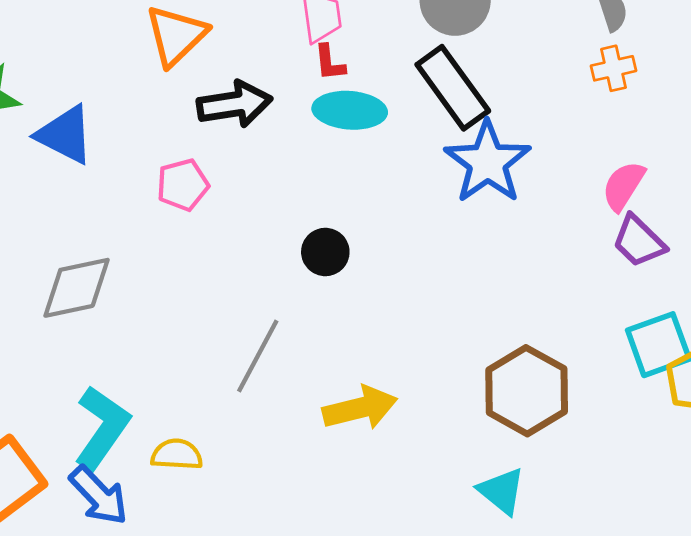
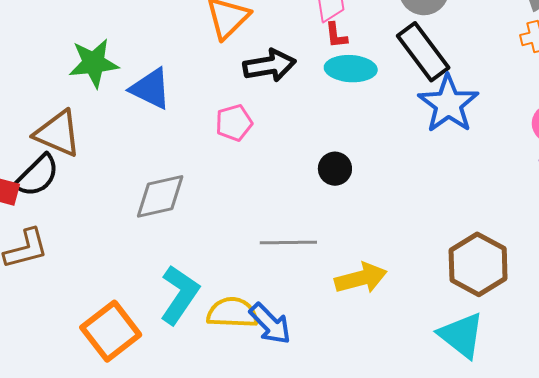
gray line: (258, 356) -> (288, 243), turned 62
yellow semicircle: (177, 454) -> (232, 313), size x1.4
cyan triangle: (502, 491) -> (461, 335), size x1.4
blue arrow: (99, 495) -> (270, 324), moved

